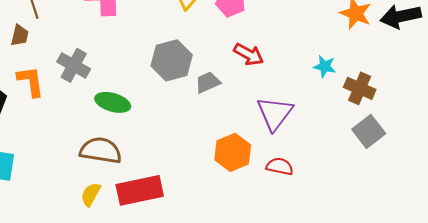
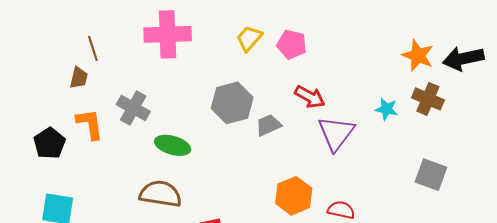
brown cross: (360, 88) -> (428, 99), moved
purple triangle: (275, 113) -> (336, 133), moved
gray square: (369, 131) -> (431, 175), turned -32

